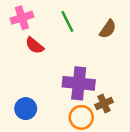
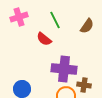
red semicircle: (35, 45) -> (44, 39), moved
brown cross: (104, 104) -> (84, 85), turned 32

